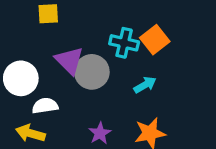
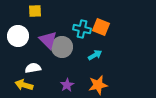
orange square: (155, 40) -> (101, 27), turned -30
white circle: (21, 78) -> (18, 36), moved

